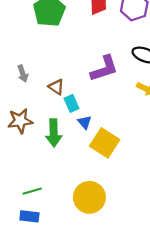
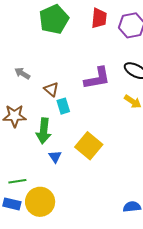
gray arrow: (23, 74) -> (22, 73), turned 133
blue triangle: (85, 122) -> (55, 157), moved
yellow circle: (89, 197) -> (40, 202), moved

